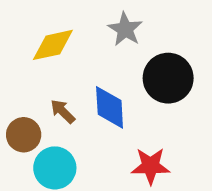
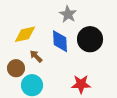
yellow diamond: (53, 45) -> (25, 34), moved
blue diamond: (110, 107) -> (60, 41), moved

